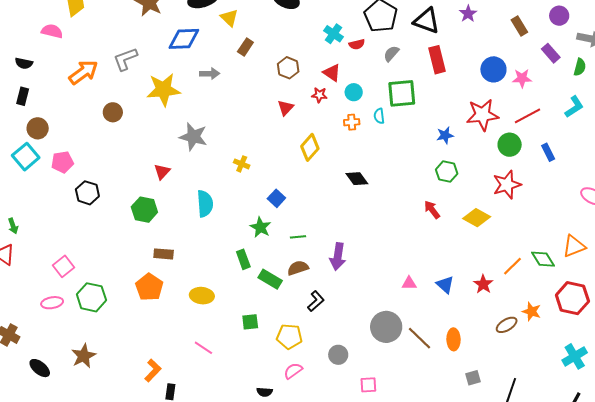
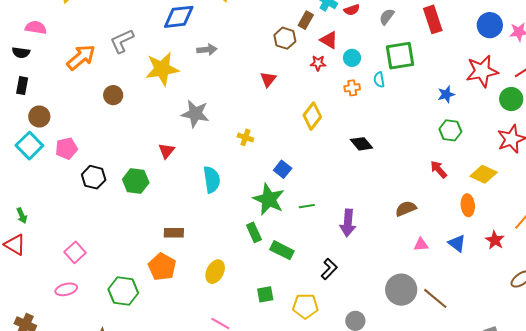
pink semicircle: (52, 31) -> (36, 28), moved
brown rectangle: (245, 47) -> (306, 20), moved
red triangle: (285, 108) -> (268, 79), moved
green hexagon: (144, 210) -> (136, 181), moved
green star: (261, 227) -> (269, 199), size x1.5
brown semicircle: (298, 268) -> (406, 209), moved
yellow ellipse: (202, 296) -> (215, 272), turned -65
green hexagon: (91, 297) -> (123, 291), moved
orange ellipse: (454, 339) -> (468, 205), moved

